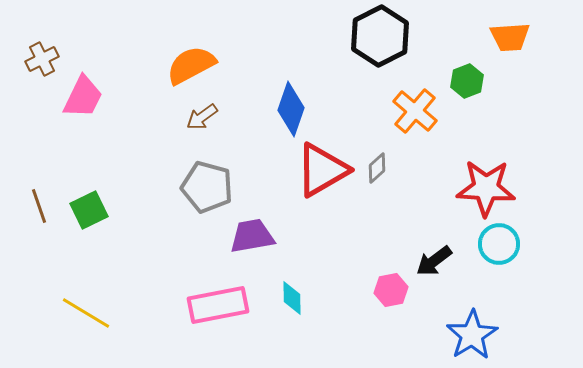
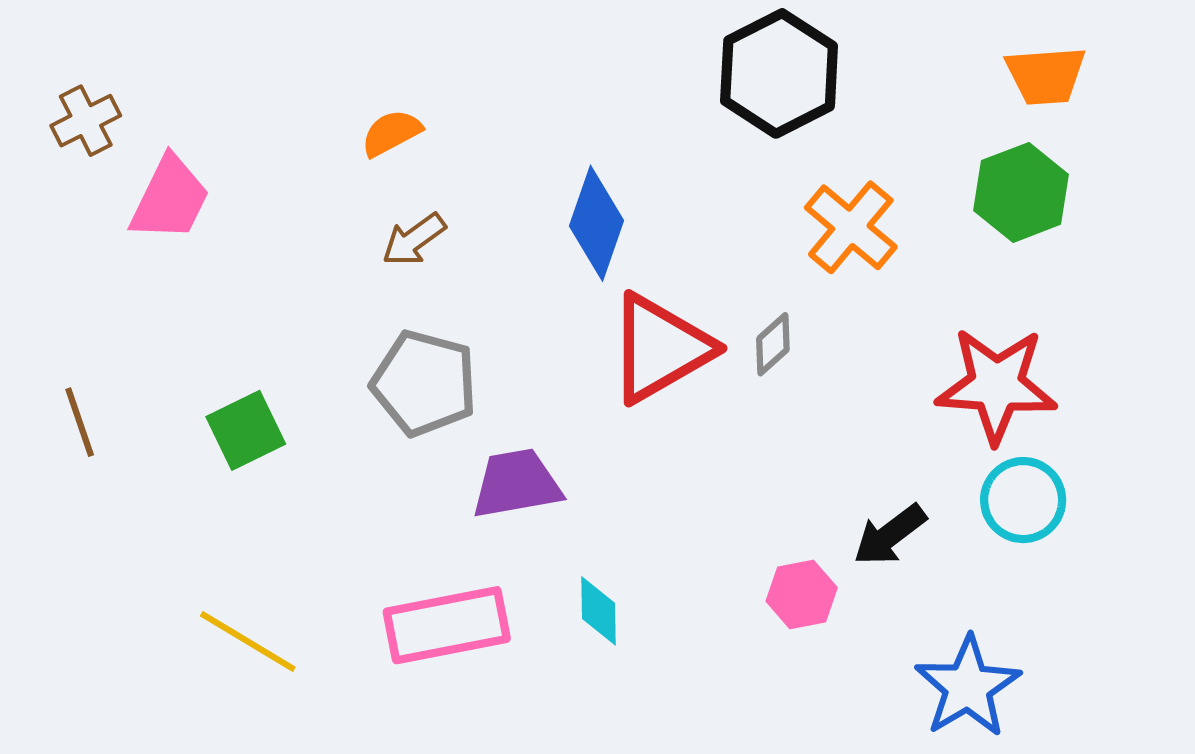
orange semicircle: (191, 65) -> (391, 133), size x0.6
green hexagon: (467, 81) -> (1021, 192), moved, size x1.4
green square: (89, 210) -> (246, 430), moved
yellow line: (86, 313) -> (248, 642), moved

